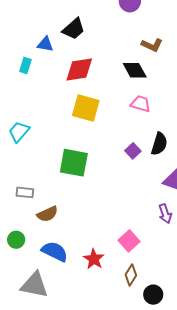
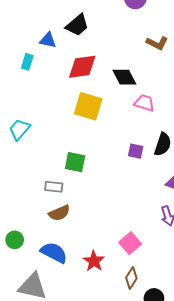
black diamond: (135, 70) -> (124, 77), moved
purple square: (133, 151) -> (136, 151), turned -35
green square: (74, 163) -> (75, 162), size x0.7
gray rectangle: (25, 192) -> (54, 187), moved
brown semicircle: (47, 214) -> (59, 213), moved

